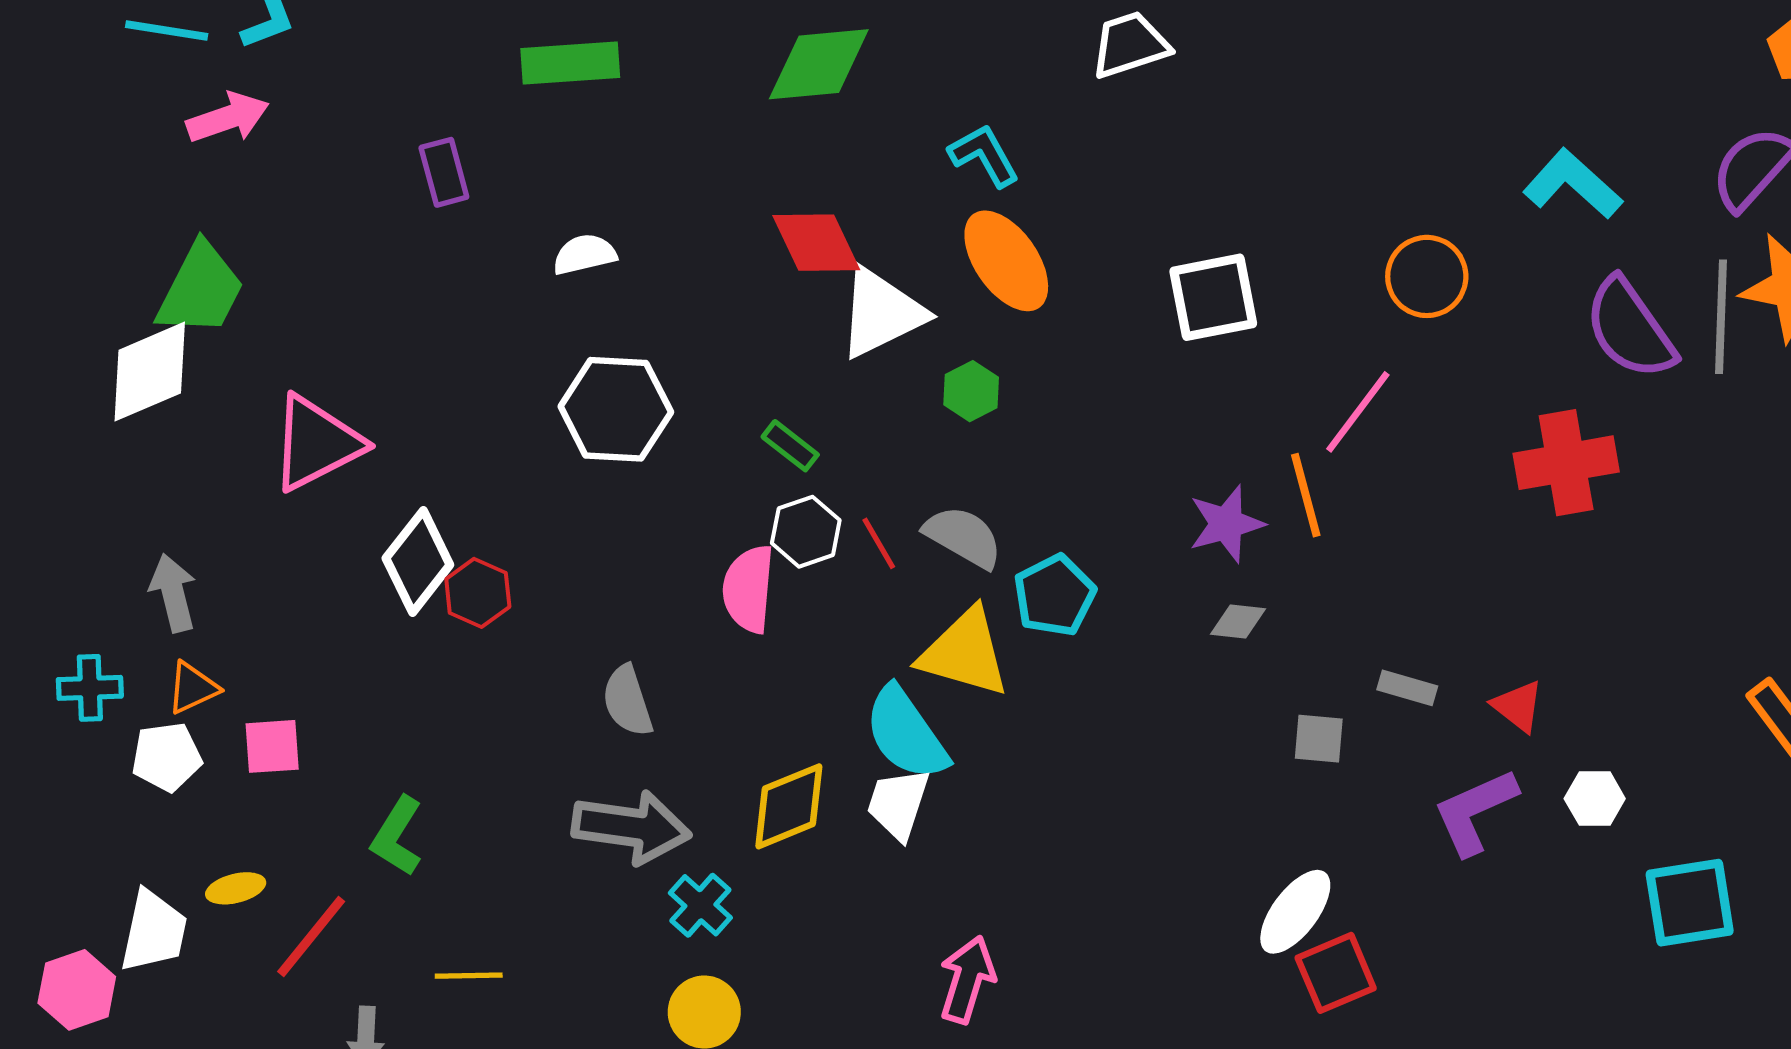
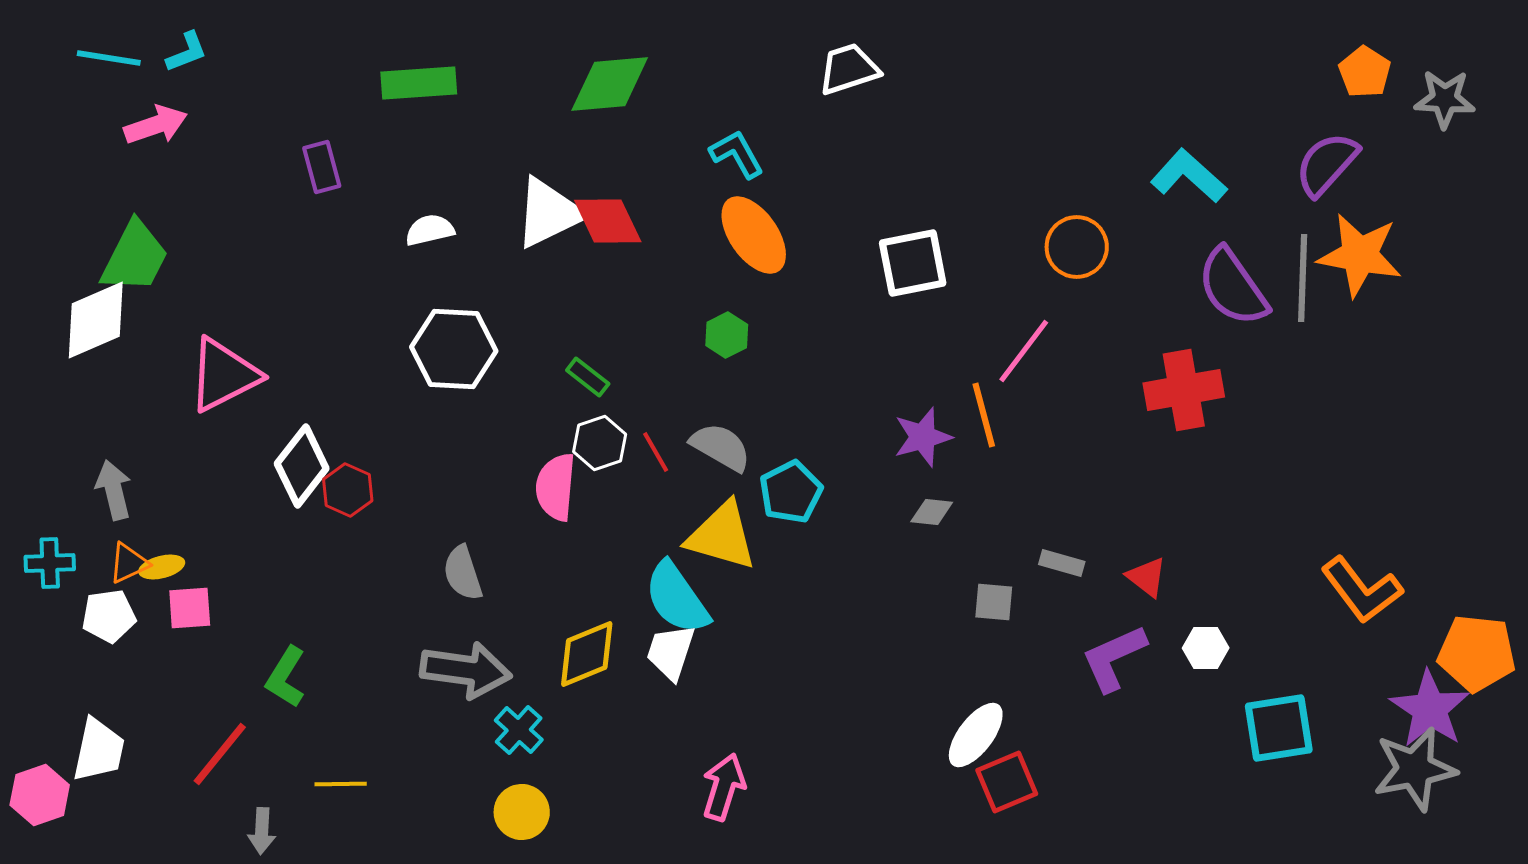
white triangle: (881, 313) -> (549, 213), moved
yellow ellipse: (236, 888) -> (162, 567), moved

